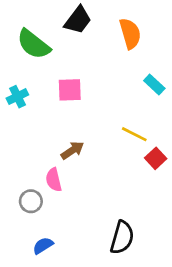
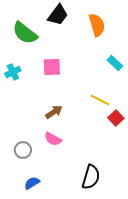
pink semicircle: (54, 180) -> (53, 139), moved, turned -48

